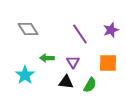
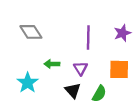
purple line: (80, 34) -> (88, 37), turned 35
black triangle: (66, 82) -> (73, 90), turned 42

